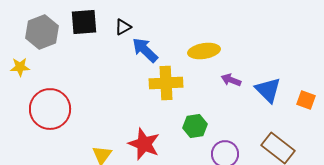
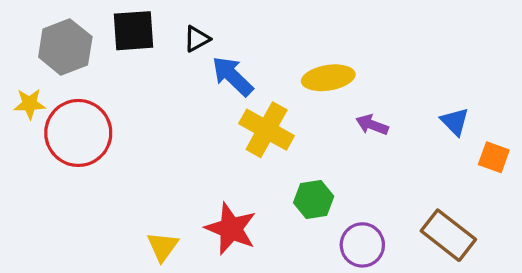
yellow cross: (166, 83) -> (267, 130), turned 32
blue triangle: (268, 90) -> (455, 122), moved, size x0.7
red circle: (50, 109) -> (78, 133), moved

